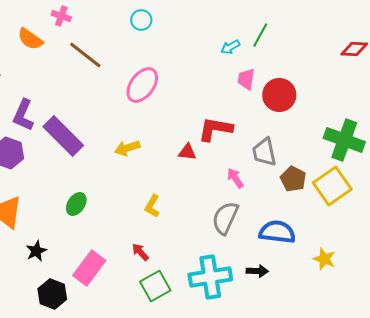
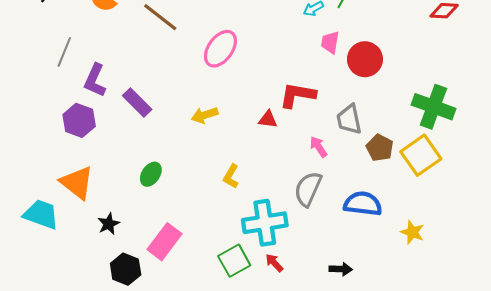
purple rectangle: (63, 136) -> (137, 102), size x0.7
red arrow: (140, 252) -> (274, 263), moved
black arrow: (257, 271) -> (341, 269), moved
cyan cross: (210, 277) -> (265, 223), moved

